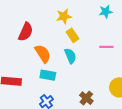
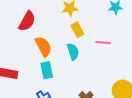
pink line: (106, 47) -> (103, 43), moved
cyan rectangle: (48, 75) -> (47, 70), turned 63

